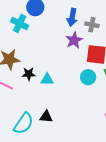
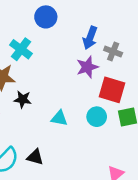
cyan cross: (20, 24) -> (21, 49), moved
cyan triangle: (47, 79) -> (59, 118), moved

